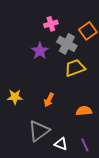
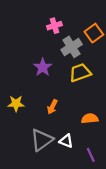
gray cross: (67, 44) -> (72, 47), turned 30
purple star: (40, 51) -> (43, 67), moved
white triangle: (61, 144) -> (66, 141), moved

